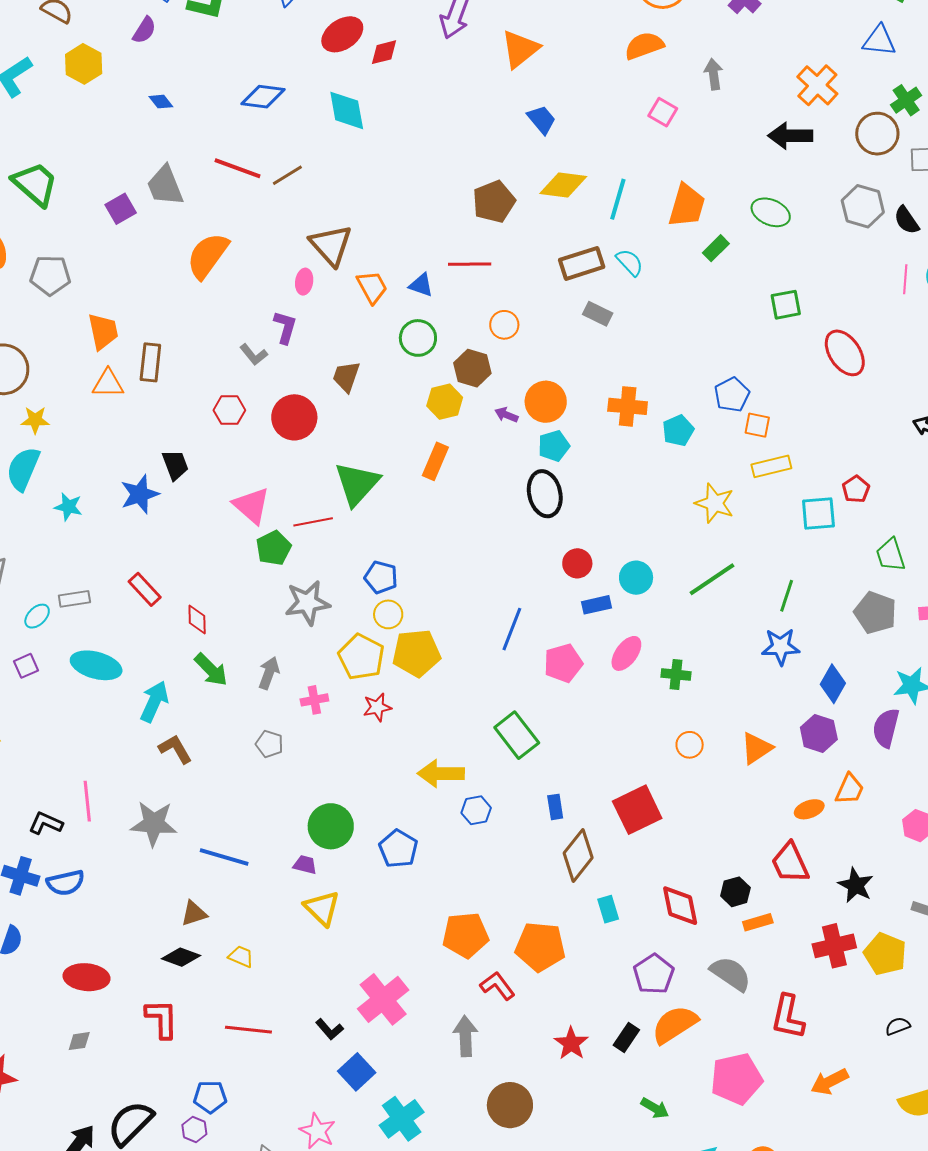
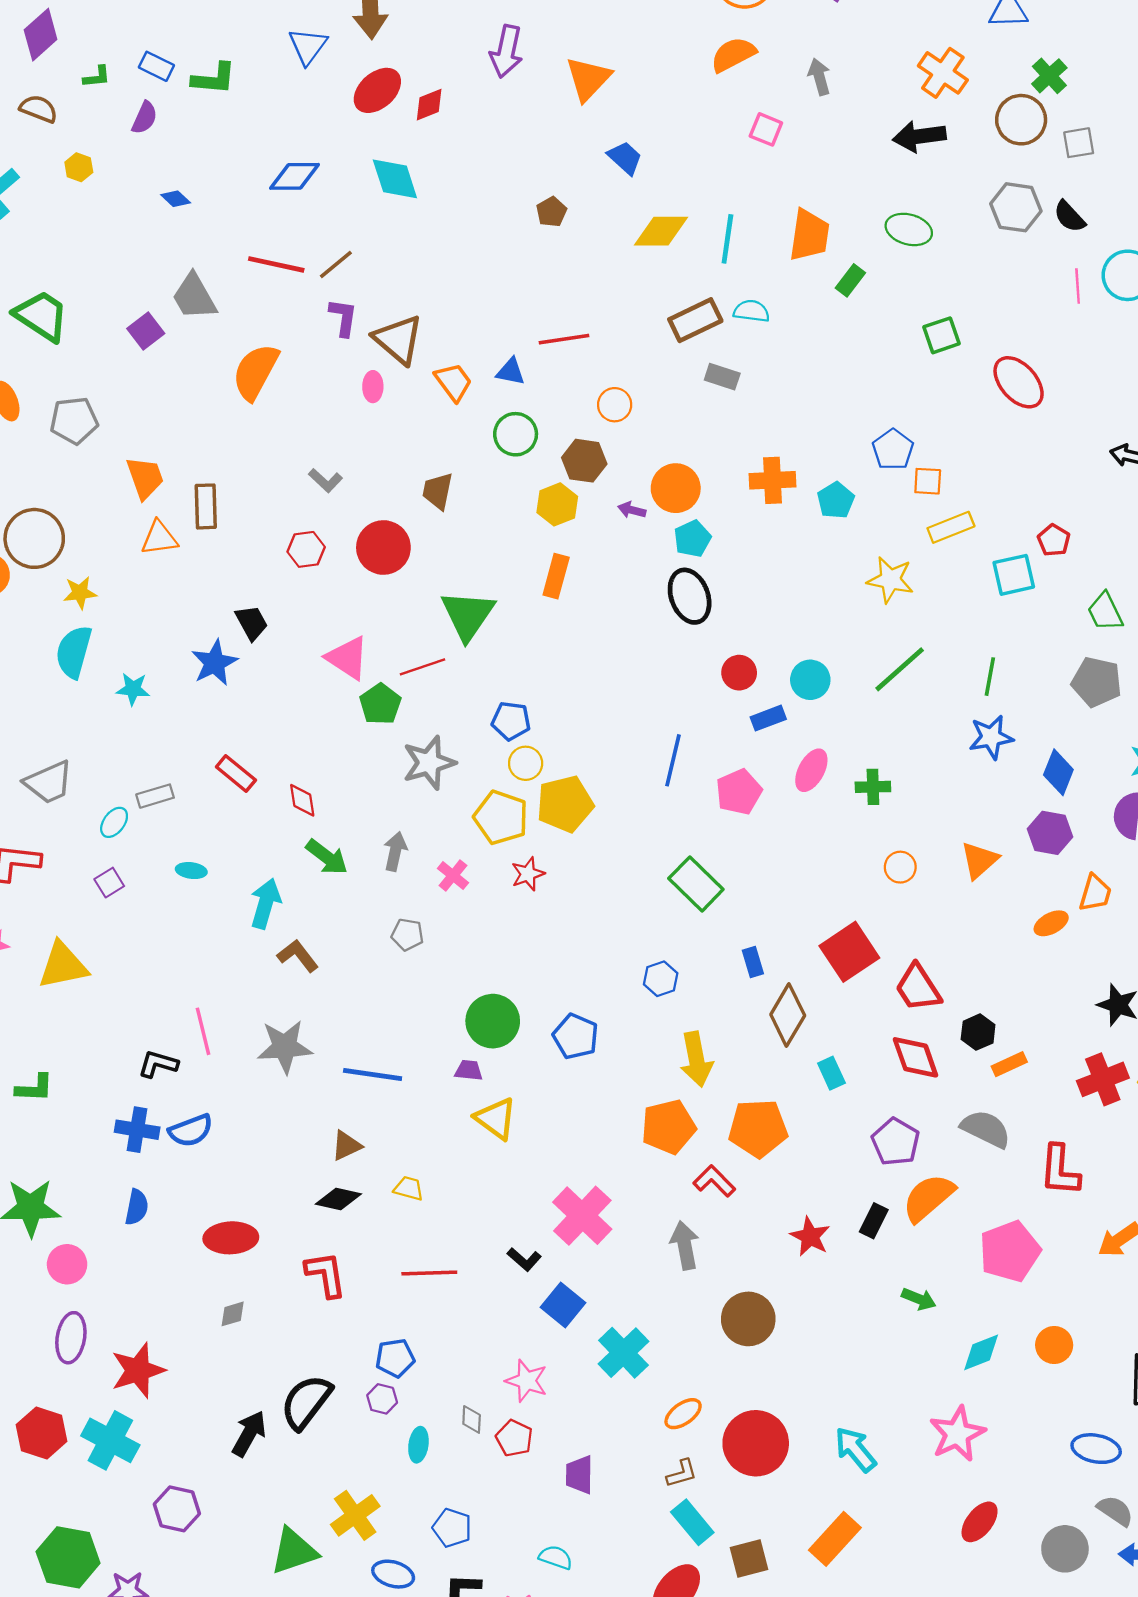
yellow hexagon: (84, 64) -> (79, 167), size x0.6
brown pentagon: (494, 202) -> (551, 212), moved, size x0.6
cyan semicircle: (630, 262) -> (751, 311), turned -32
purple L-shape: (285, 327) -> (343, 317), moved
cyan ellipse: (96, 665) -> (191, 871), size x0.5
pink cross: (314, 700) -> (453, 876), turned -32
yellow arrow: (441, 774) -> (696, 1059), moved, turned -93
red trapezoid: (790, 863) -> (918, 988), moved

